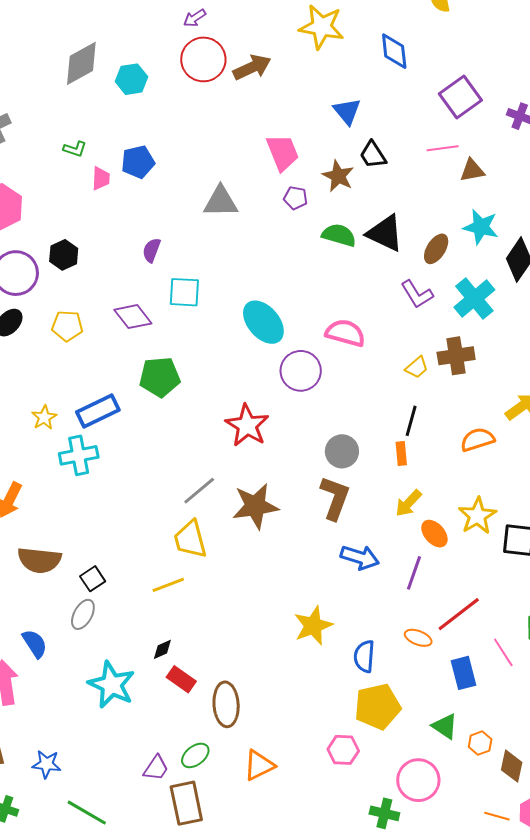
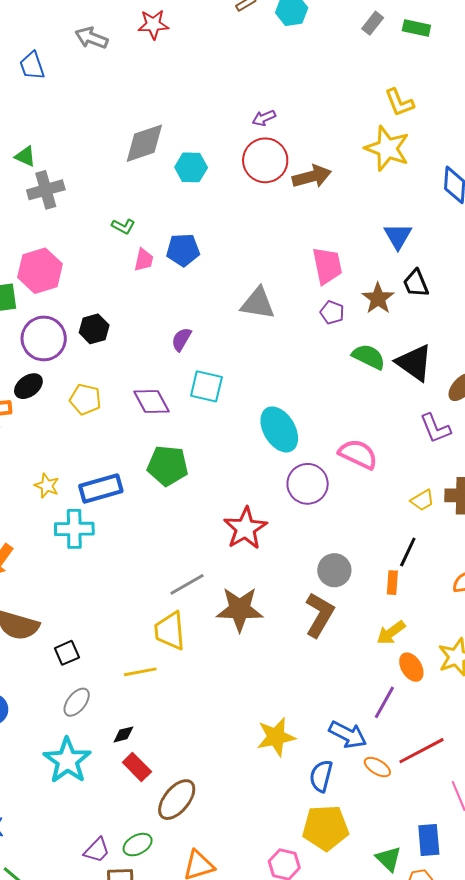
yellow star: (44, 418) -> (47, 486), turned -30
blue arrow: (360, 557) -> (348, 735), moved
gray ellipse: (83, 614) -> (77, 702), moved
blue rectangle: (464, 673) -> (429, 840), moved
brown ellipse: (226, 704) -> (177, 800), turned 33

